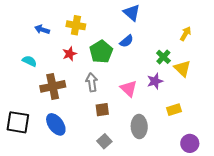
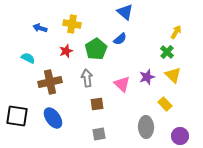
green cross: (163, 57) -> (167, 52), moved
yellow triangle: (182, 69) -> (173, 75), moved
yellow rectangle: (174, 110) -> (165, 104), turned 64
gray ellipse: (139, 127) -> (146, 127), moved
gray square: (104, 141) -> (99, 134), turned 32

